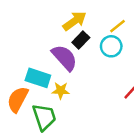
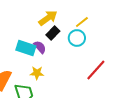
purple semicircle: (64, 58) -> (40, 47), size x0.6
cyan rectangle: (38, 78) -> (26, 48), moved

